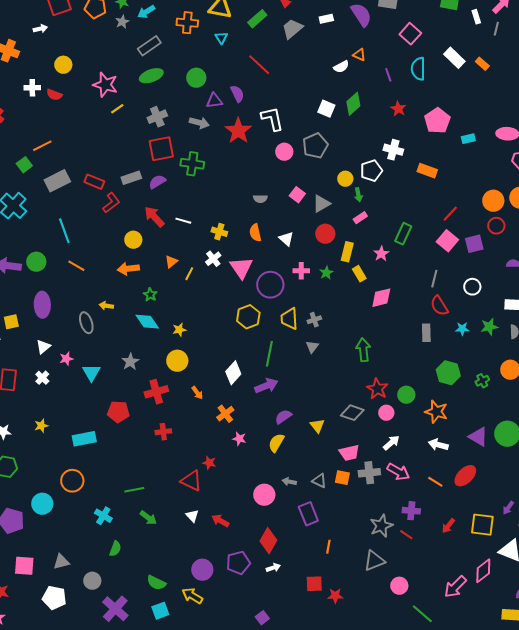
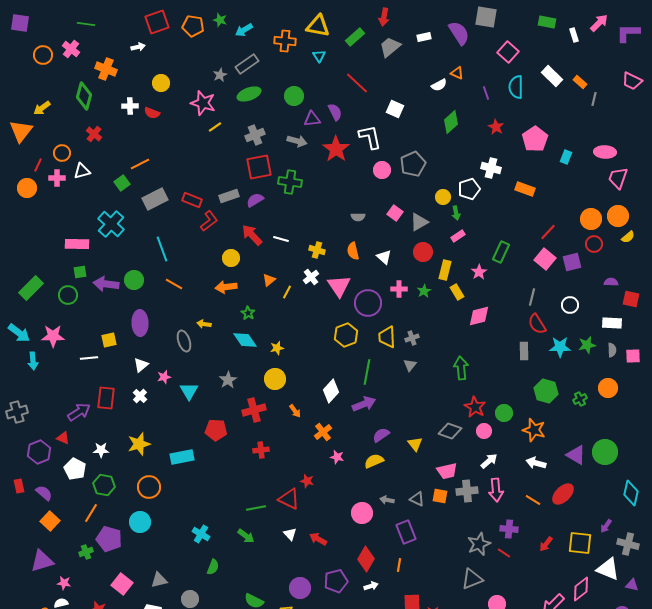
gray star: (122, 22) -> (220, 75), moved
gray line: (496, 29) -> (594, 99), moved
white square: (326, 109) -> (395, 109), moved
cyan rectangle: (468, 139) -> (566, 157), turned -56
cyan star: (462, 329) -> (560, 347), size x1.5
yellow star: (41, 426) -> (139, 444), size x1.6
yellow semicircle: (276, 443) -> (374, 461), turned 36
pink arrow: (398, 472) -> (496, 490), turned 55
orange circle: (72, 481) -> (149, 487), moved
green line: (134, 490) -> (256, 508), moved
orange line: (328, 547) -> (399, 565), moved
pink square: (24, 566) -> (122, 584), turned 35

